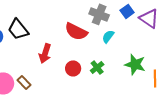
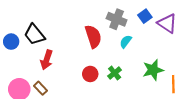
red semicircle: (76, 31) -> (93, 36), turned -135
red arrow: (45, 53) -> (47, 60), moved
green star: (135, 64) -> (153, 70), turned -30

